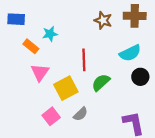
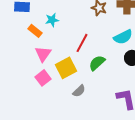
red line: (84, 60) -> (82, 43), turned 30
pink square: (51, 116) -> (43, 78), moved

